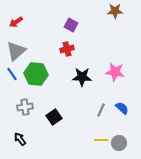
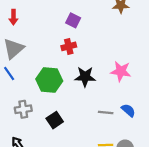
red arrow: (16, 22) -> (13, 17), turned -56
green hexagon: (36, 74) -> (49, 80), moved
gray line: (101, 110) -> (106, 112), turned 72

